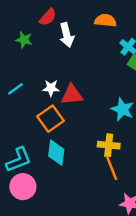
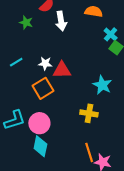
cyan diamond: (56, 153) -> (40, 146), moved
orange line: (112, 168) -> (89, 152), moved
pink circle: (23, 187) -> (39, 123), moved

